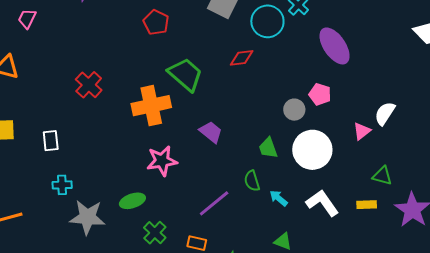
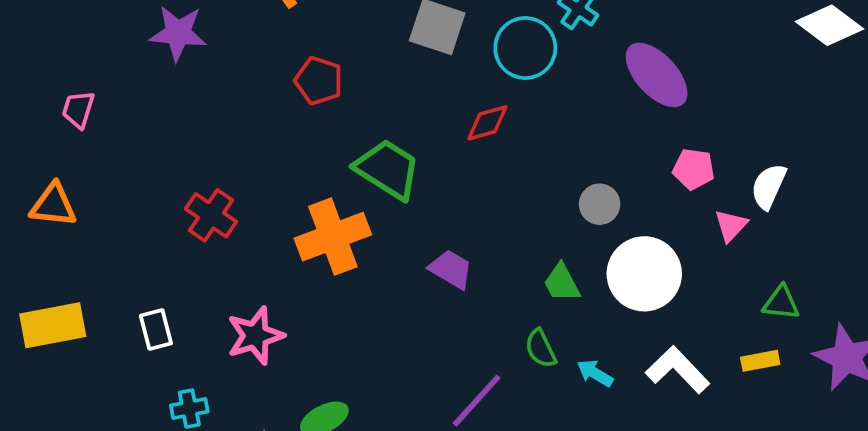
pink pentagon: (320, 94) -> (694, 169), moved
pink star: (162, 161) -> (255, 336), moved

